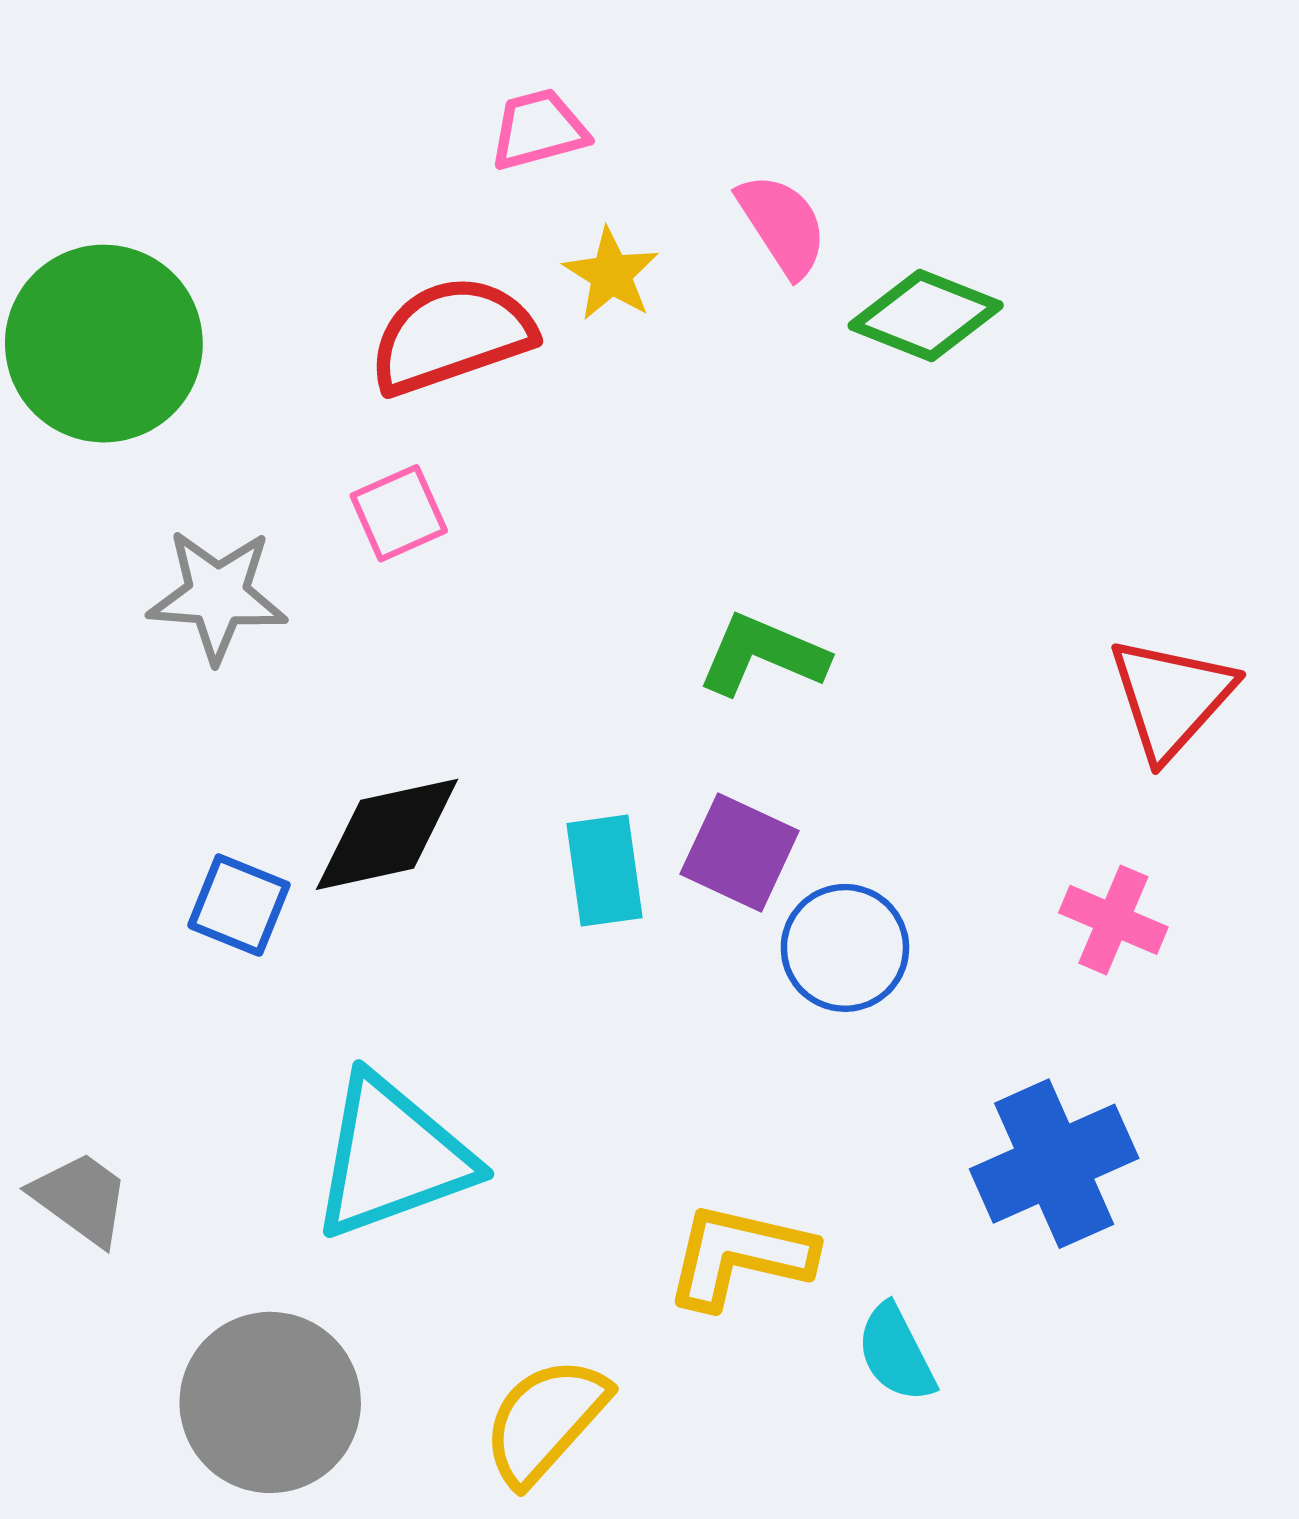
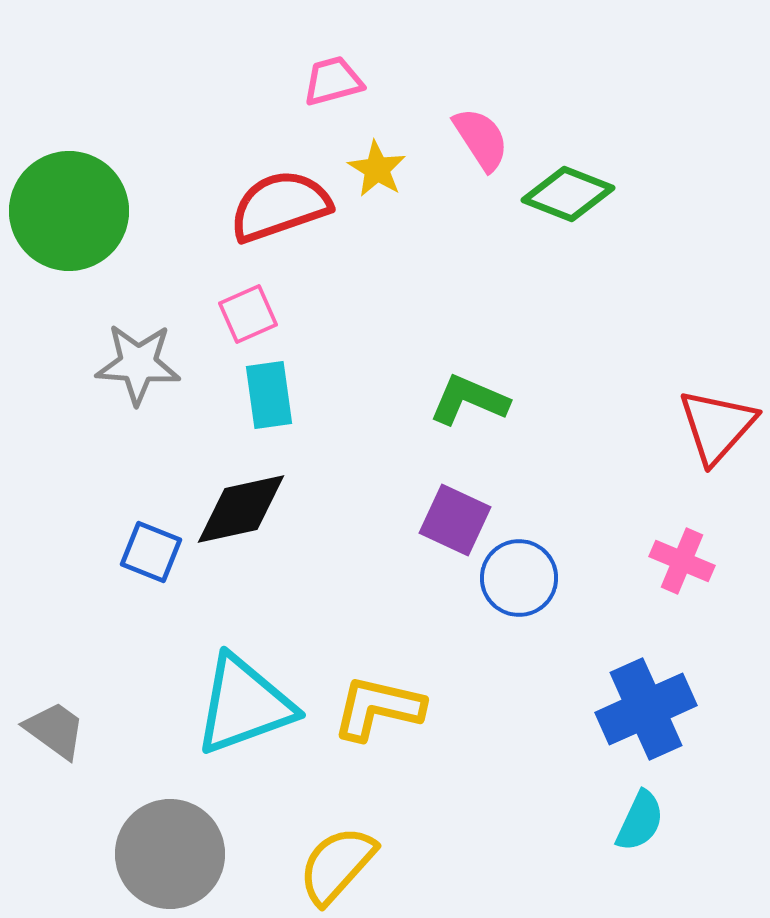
cyan rectangle: (605, 871) -> (269, 395), moved
yellow L-shape: (740, 1256) -> (378, 708), moved
cyan semicircle: (896, 1353) -> (640, 821), moved, turned -128

